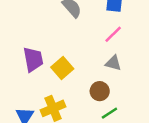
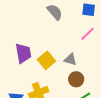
gray triangle: (113, 63) -> (70, 59), moved

